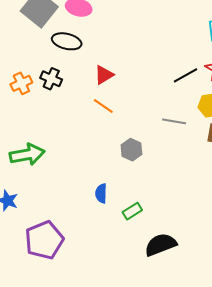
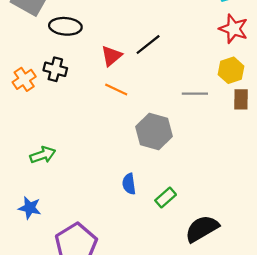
black line: (185, 75) -> (148, 45), moved
gray hexagon: (131, 150) -> (154, 132), size x1.5
green arrow: (27, 154) -> (43, 155), size x0.7

